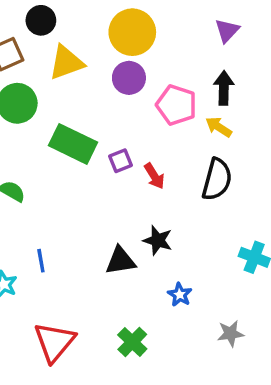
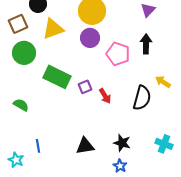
yellow arrow: (219, 127) -> (163, 82), moved
black star: (158, 240) -> (122, 143), moved

